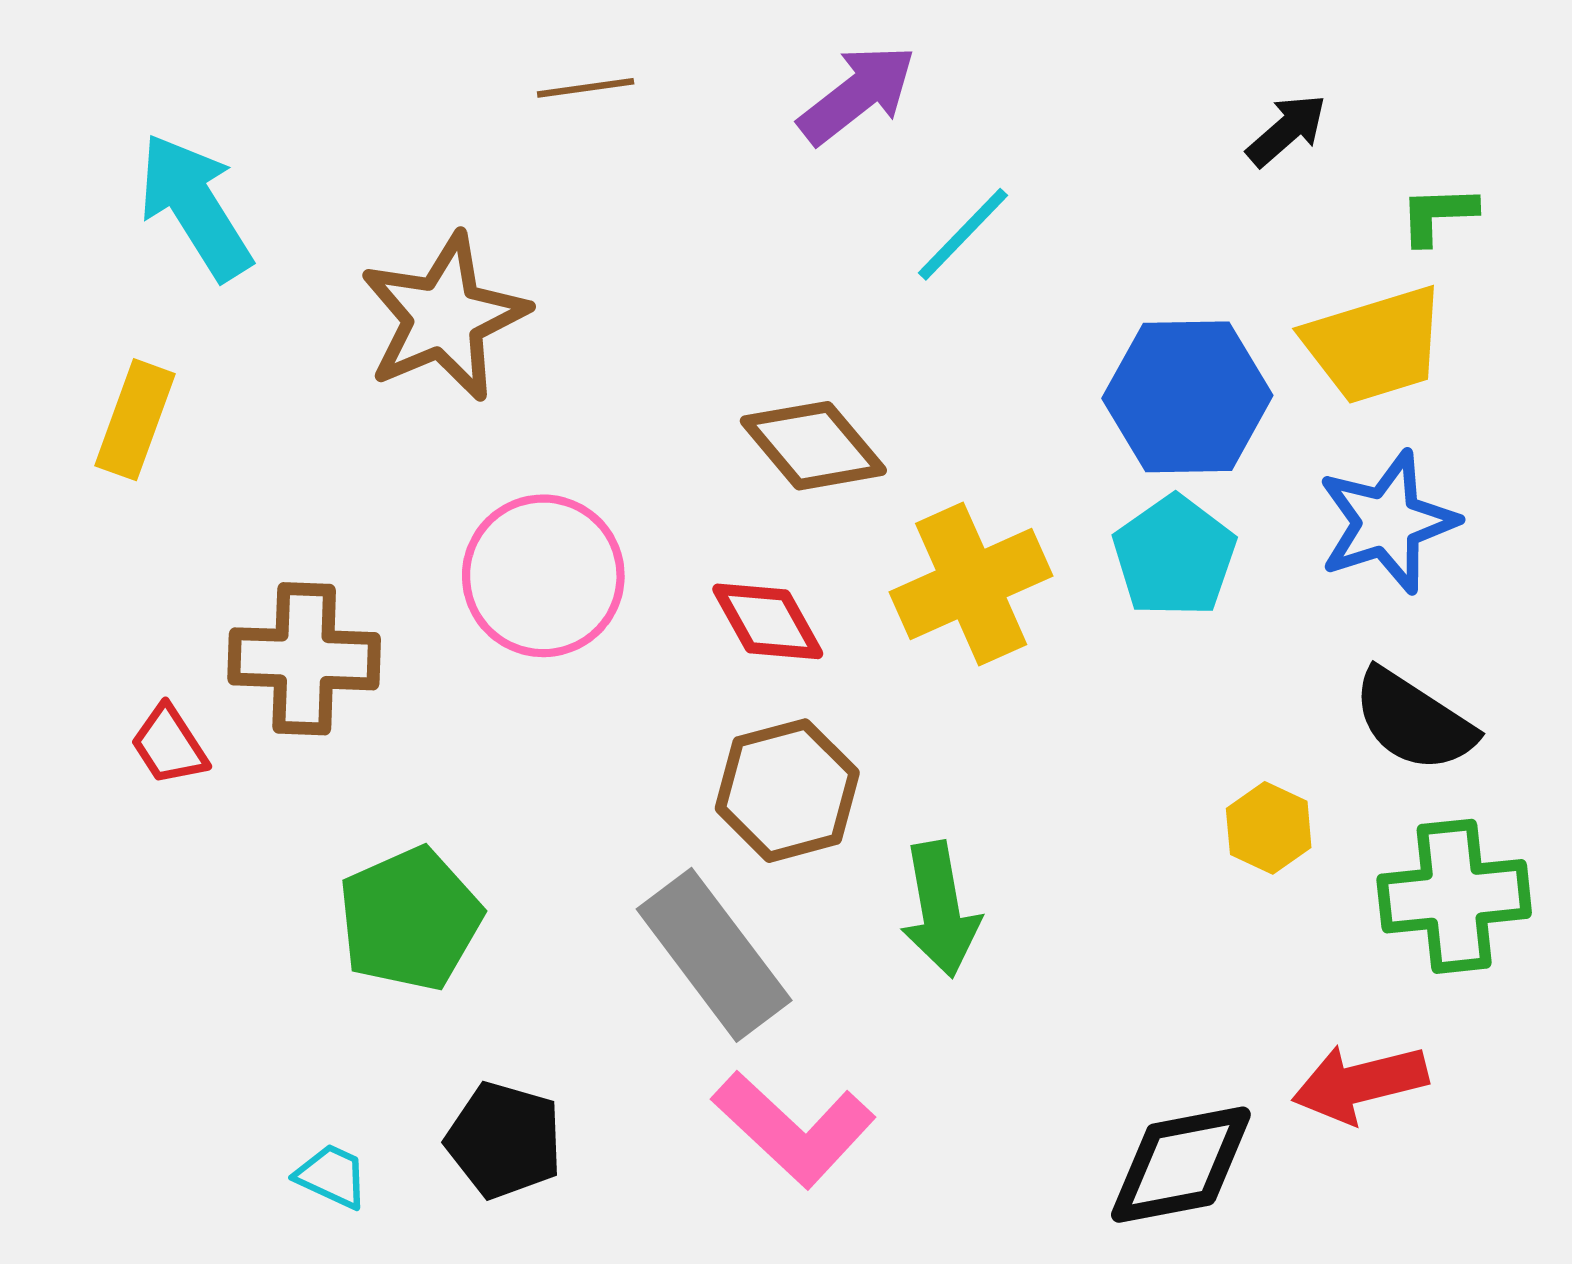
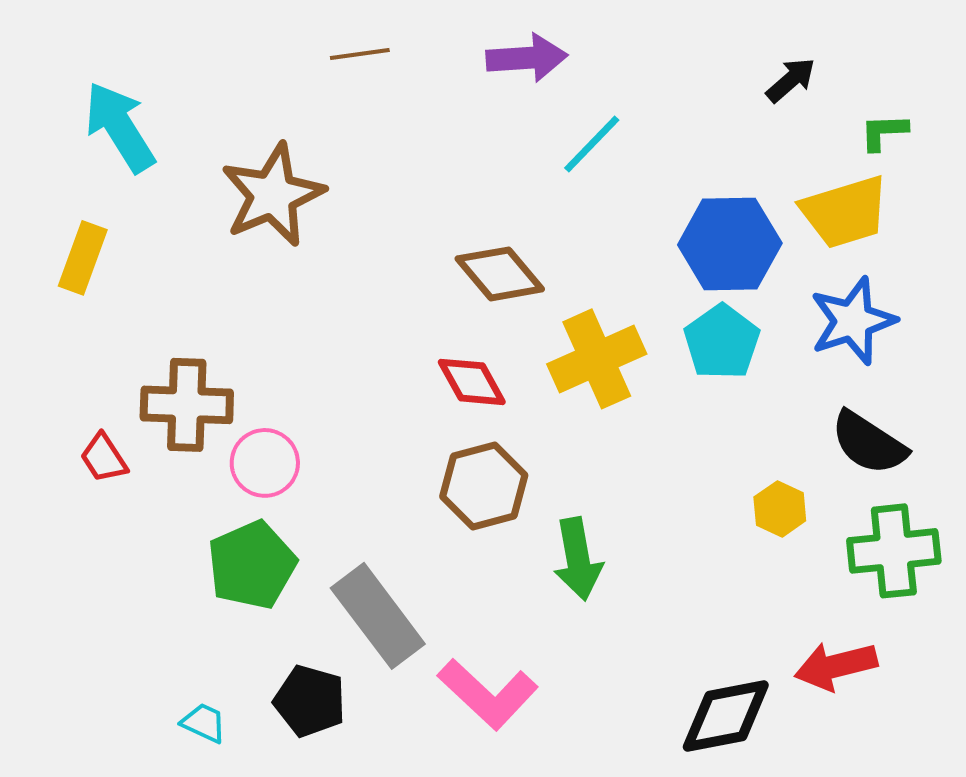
purple arrow: (857, 94) -> (527, 58), turned 34
pink circle: (543, 576) -> (265, 463), moved, size x0.7
gray rectangle: (714, 955) -> (378, 616), moved

